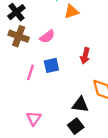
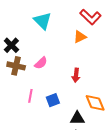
orange triangle: (71, 12) -> (80, 37), moved
blue square: (51, 65) -> (53, 100), moved

